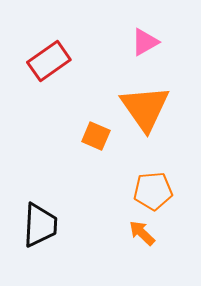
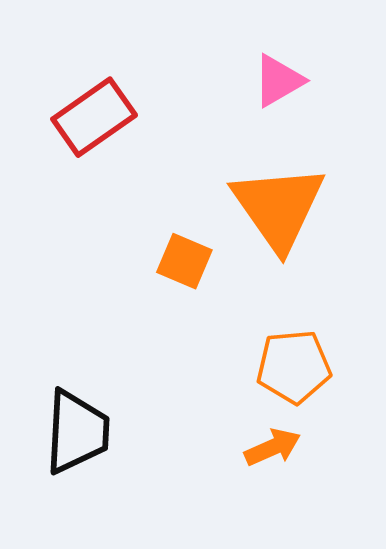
orange arrow: (142, 233) -> (273, 447), turned 112

